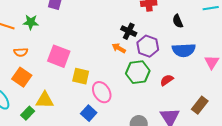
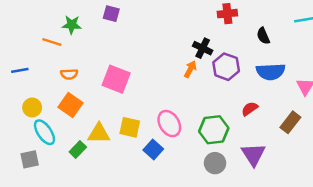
green star: (31, 22) -> (72, 25), moved
orange arrow: (119, 48) -> (190, 69), turned 88
green hexagon: (138, 72) -> (214, 130), moved
yellow square: (81, 76) -> (130, 127), moved
brown rectangle: (200, 105) -> (290, 122), moved

